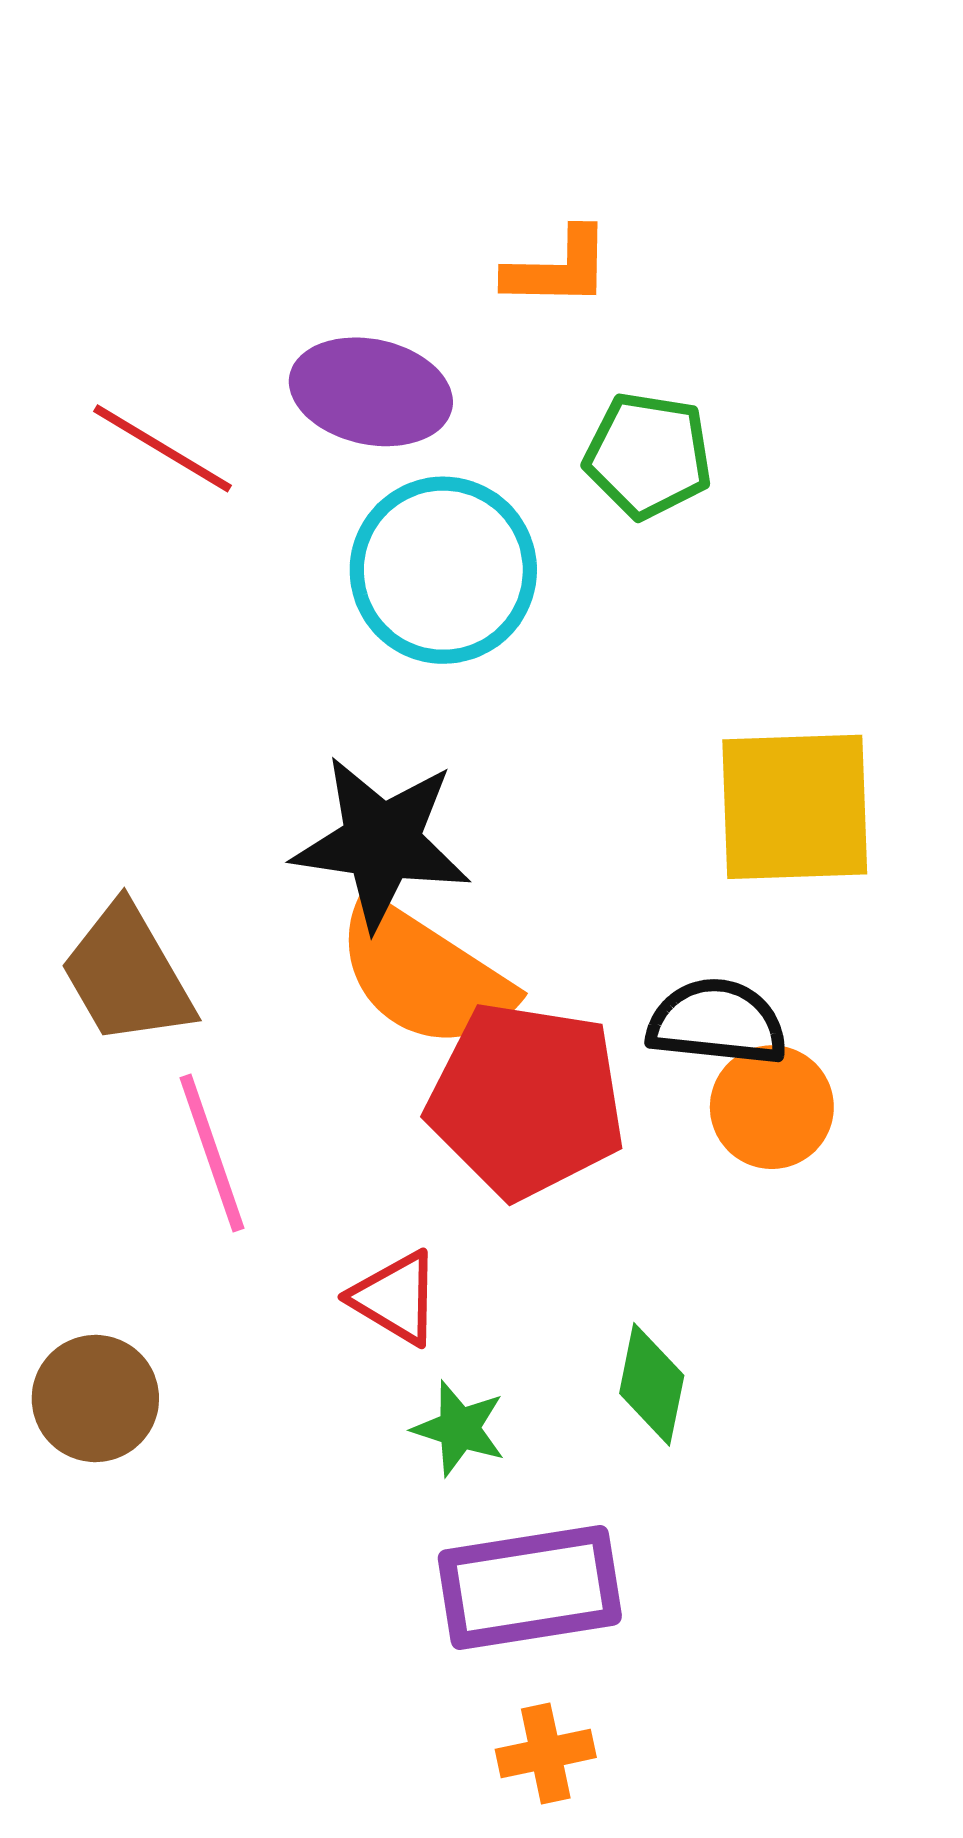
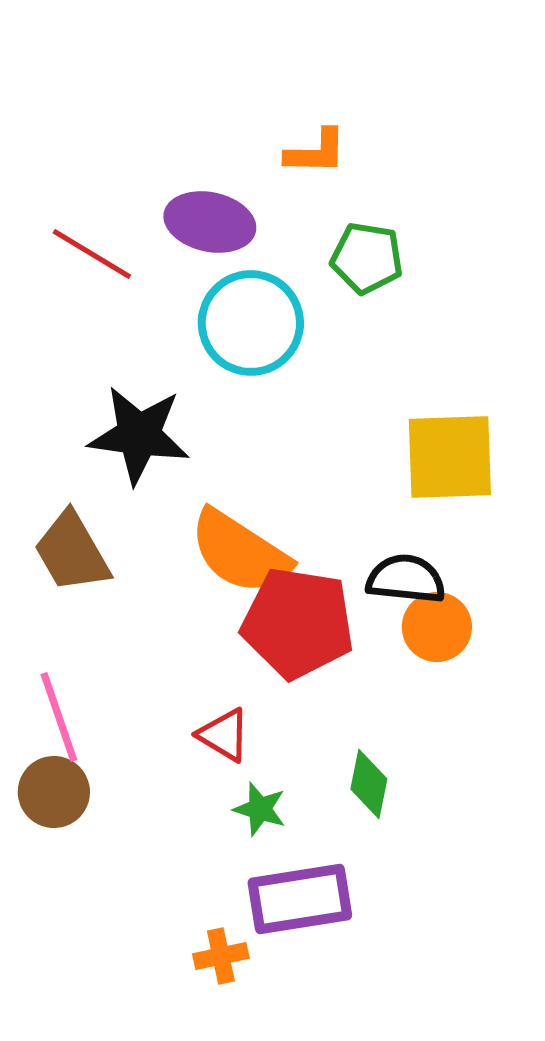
black star: (381, 842) -> (139, 435), moved
pink line: (212, 1153) -> (59, 717), moved
orange cross: (546, 1753) -> (221, 956), moved

